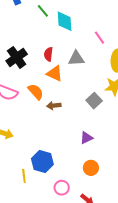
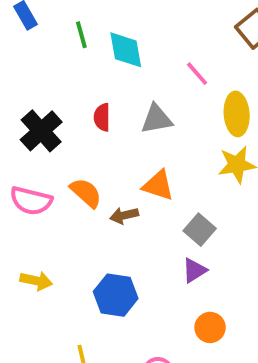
green line: (43, 11) -> (81, 35), turned 32
orange triangle: (55, 73) -> (158, 185), moved
gray square: (94, 101) -> (200, 230), moved
blue hexagon: (42, 162) -> (116, 295), moved

